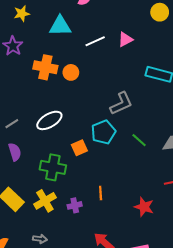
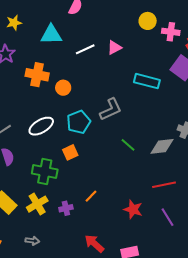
orange circle: (71, 72) -> (63, 88), moved
cyan pentagon: (103, 132) -> (79, 122), moved
orange line: (101, 193) -> (91, 196), turned 48

